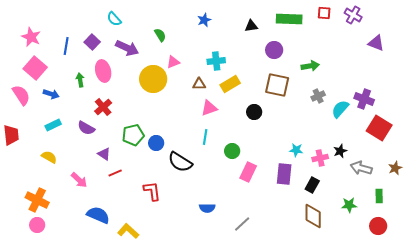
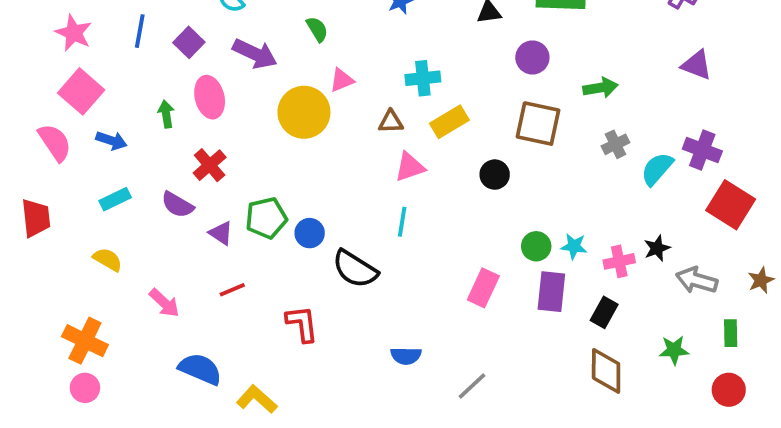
purple triangle: (376, 43) -> (697, 65), moved
blue line: (66, 46) -> (140, 31), moved
green circle: (232, 151) -> (536, 246), moved
purple triangle: (104, 154) -> (221, 233), moved

